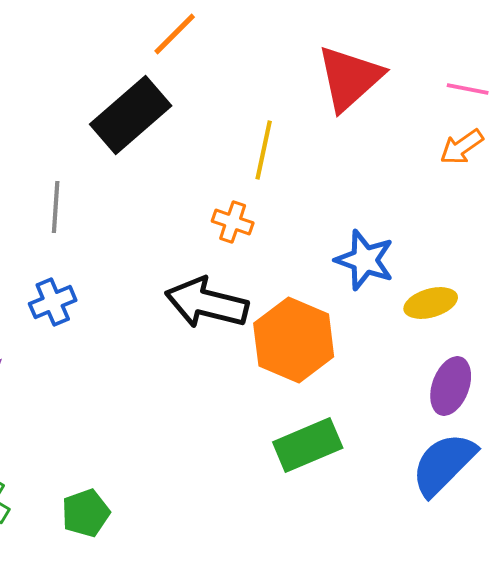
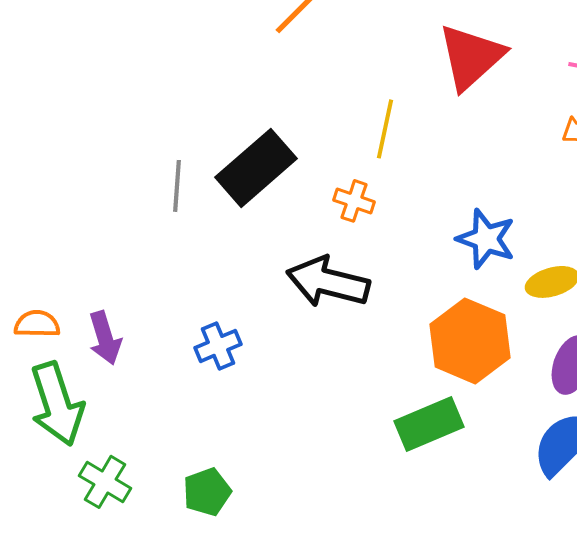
black rectangle: (131, 115) -> (256, 168), moved
blue cross: (53, 302) -> (218, 346), moved
orange hexagon: (294, 340) -> (470, 341), moved

